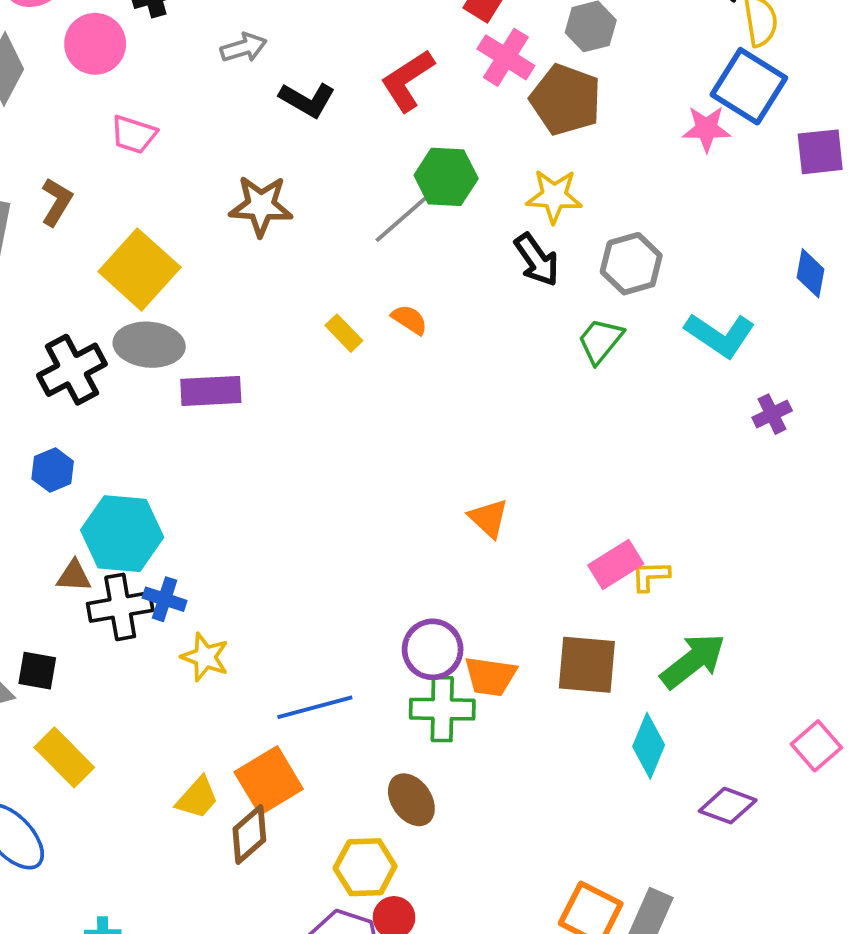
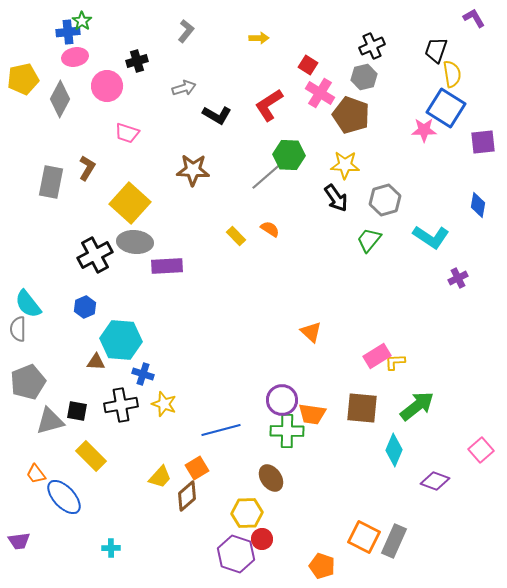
black cross: (120, 607) -> (121, 405), moved
orange square: (269, 780) -> (197, 468), size x0.7

